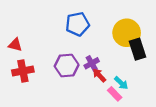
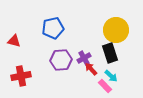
blue pentagon: (77, 24) -> (53, 28), moved
black rectangle: (138, 49) -> (110, 53), moved
red cross: (23, 71) -> (21, 76), moved

